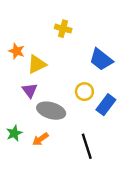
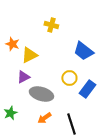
purple triangle: (30, 90) -> (23, 77), turned 40
orange arrow: (40, 139) -> (44, 118), moved

